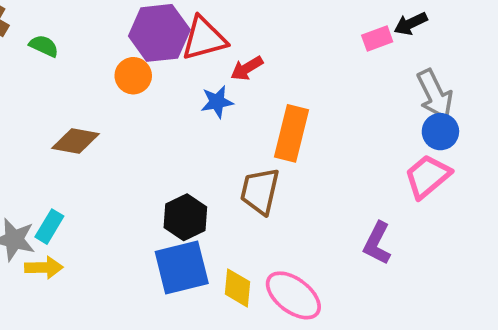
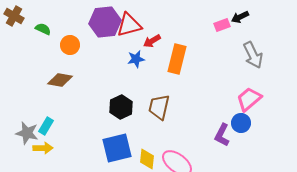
orange circle: (133, 76) -> (70, 45), moved
blue circle: (440, 132) -> (241, 123), moved
orange rectangle: (291, 133) -> (177, 59), moved
black hexagon: (185, 217) -> (121, 107), moved

